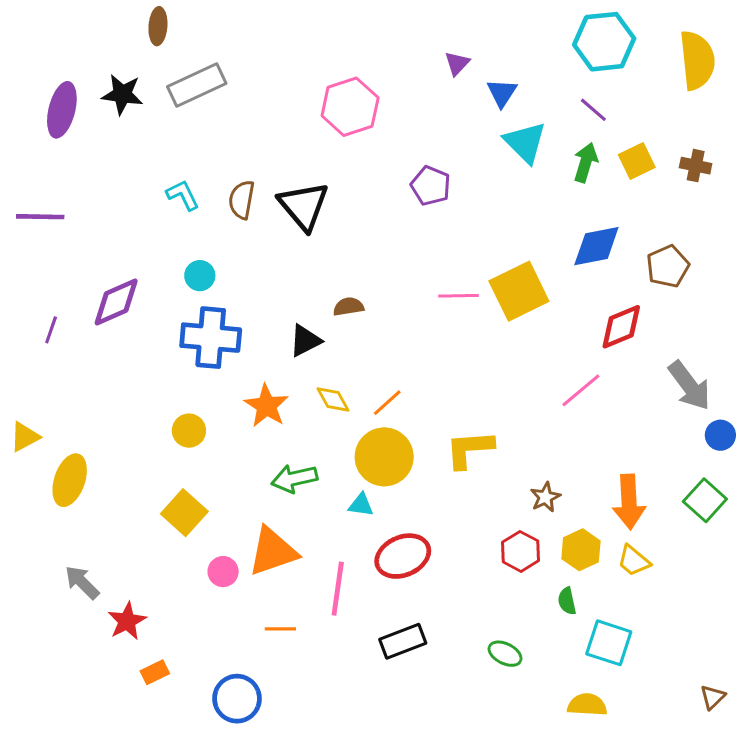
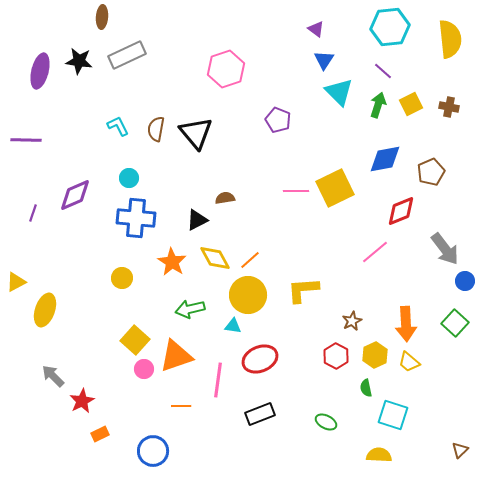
purple triangle: (457, 63) -> (316, 29), moved, turned -36
yellow diamond: (333, 400) -> (215, 258), size x1.4
yellow square: (184, 513) -> (135, 340), moved

